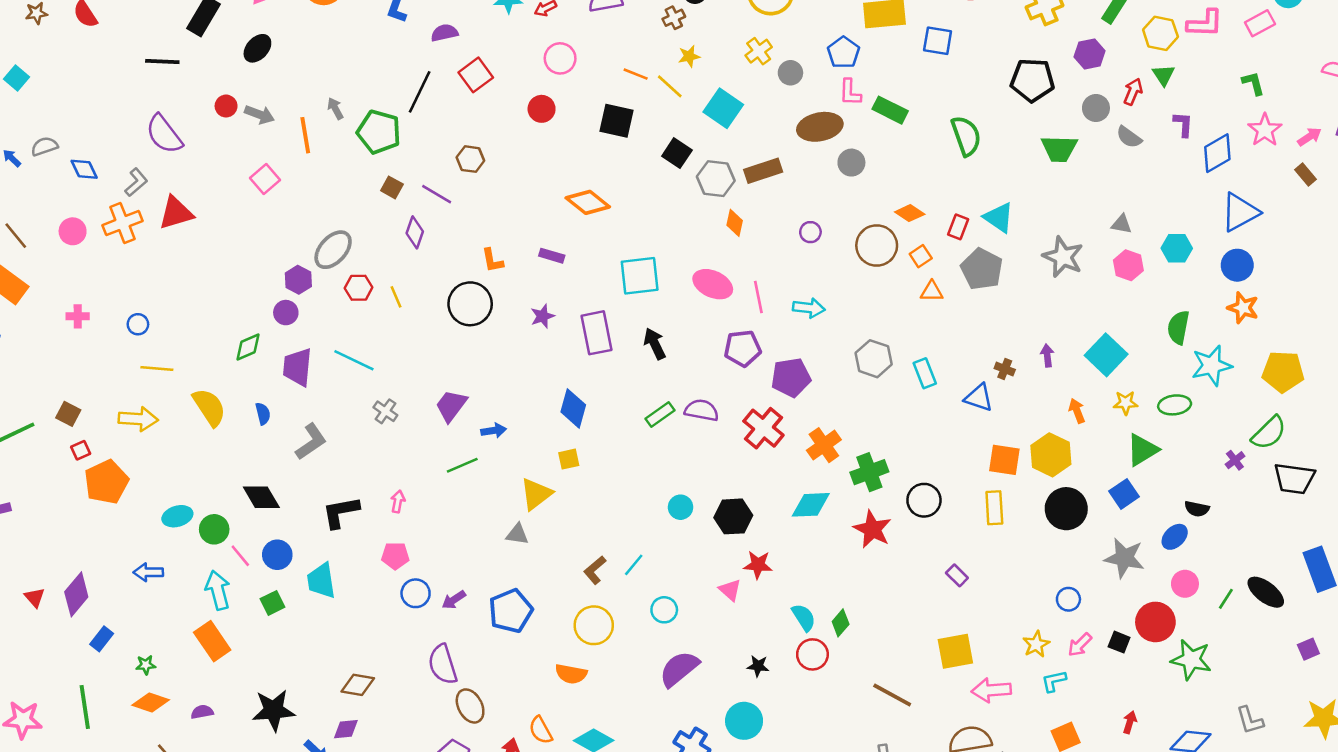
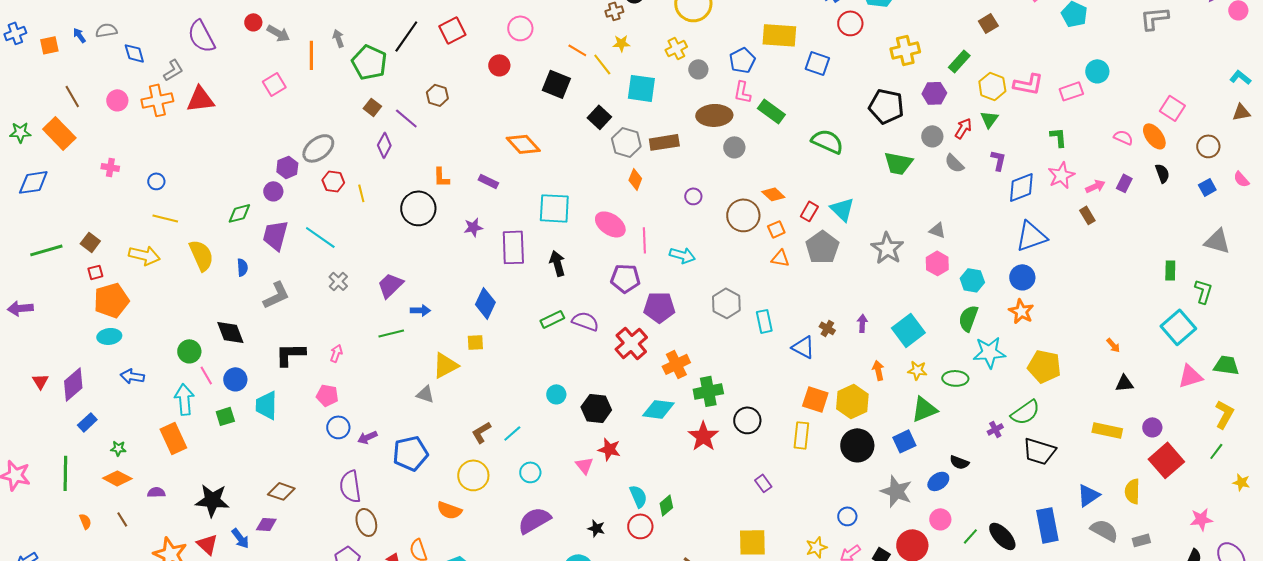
cyan square: (723, 108) -> (641, 88), turned -36
green semicircle: (966, 136) -> (827, 141), turned -56
cyan hexagon: (1177, 248) -> (972, 280), moved
cyan ellipse: (177, 516) -> (109, 336), moved

